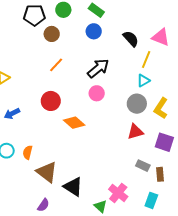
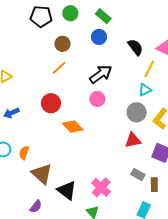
brown circle: (52, 34) -> (63, 44), moved
pink cross: (118, 193) -> (101, 187), moved

